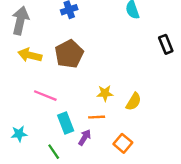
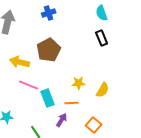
black rectangle: (166, 44) -> (102, 38), moved
yellow arrow: (30, 55) -> (20, 62), moved
cyan rectangle: (66, 123) -> (48, 98), moved

